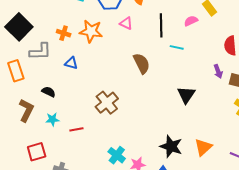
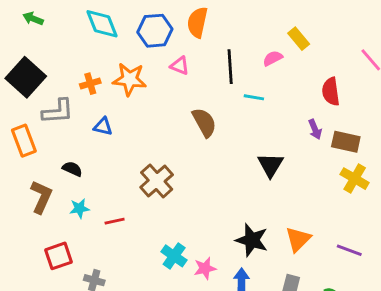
orange cross: (64, 33) -> (90, 84), turned -32

